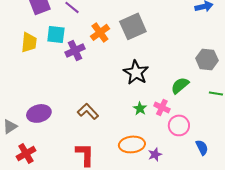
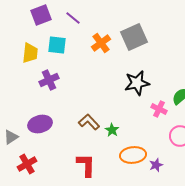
purple cross: (75, 50) -> (49, 80), moved
black star: (136, 72) -> (137, 83), turned 30
pink cross: (162, 107) -> (159, 109), moved
green star: (140, 108) -> (112, 130), moved

